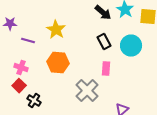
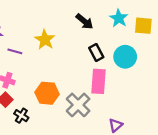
black arrow: (103, 12) -> (84, 21), moved
orange hexagon: (58, 62) -> (47, 93), moved
pink rectangle: (106, 68) -> (98, 81), size x1.6

